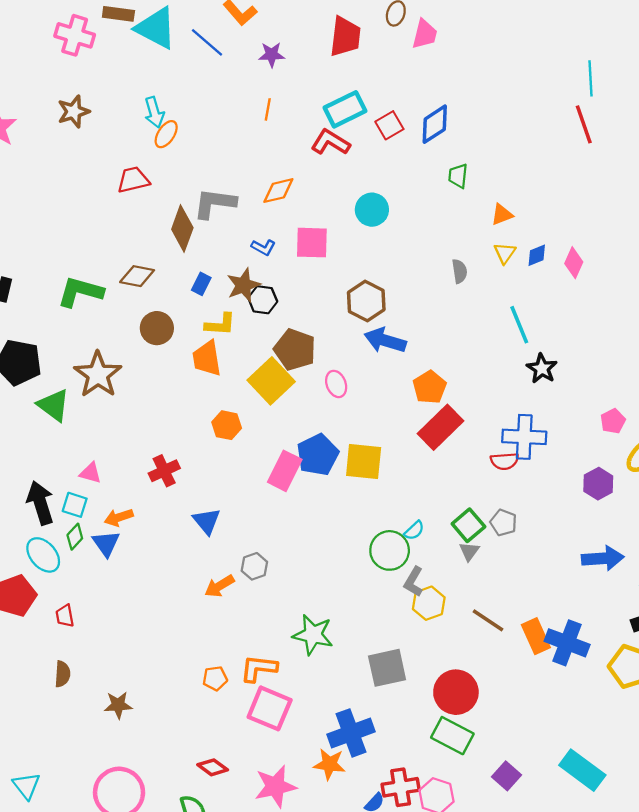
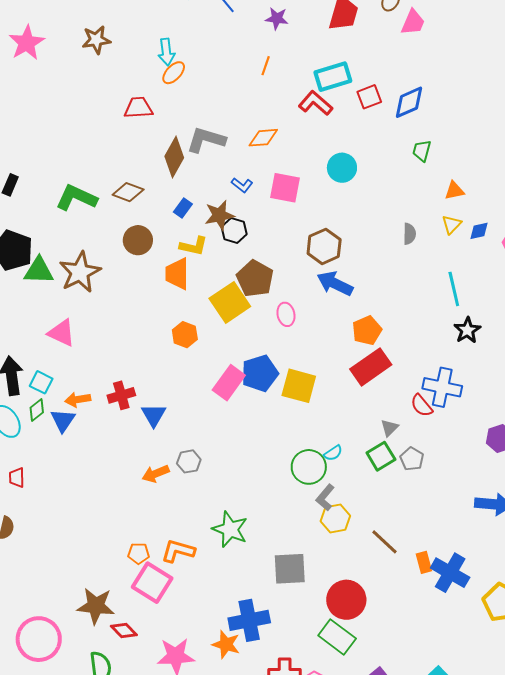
green triangle: (54, 405) -> (39, 271), moved, turned -44
red semicircle: (504, 461) -> (422, 406), turned 45
red cross: (164, 471) -> (121, 395), moved
pink triangle: (90, 473) -> (62, 333), moved, size x1.4
gray triangle: (469, 551) -> (389, 428), moved
orange rectangle: (536, 636) -> (424, 562), size x0.7
brown star: (118, 705) -> (96, 606), moved, size x1.5
pink square: (270, 708) -> (152, 583), moved

